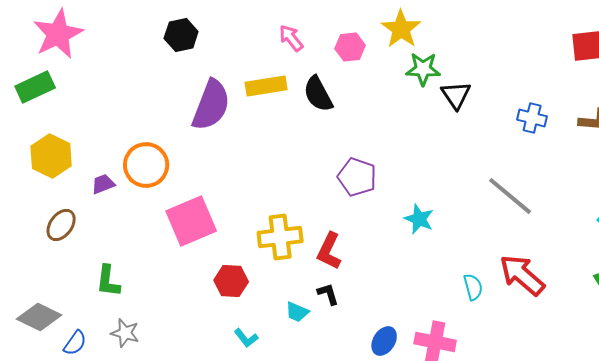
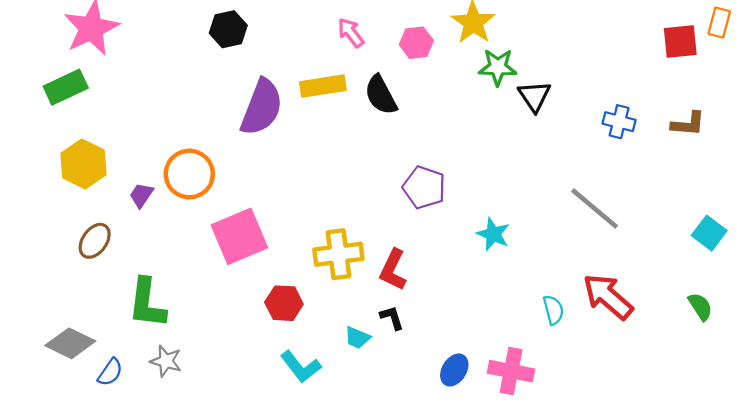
purple trapezoid: (103, 184) -> (141, 195), turned -35
green L-shape: (108, 281) -> (147, 303), size x1.4
cyan L-shape: (246, 338) -> (301, 367), size x1.5

